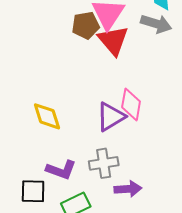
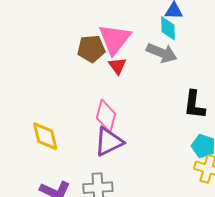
red triangle: (113, 40) -> (117, 66), size x0.6
pink diamond: (131, 104) -> (106, 116), moved

